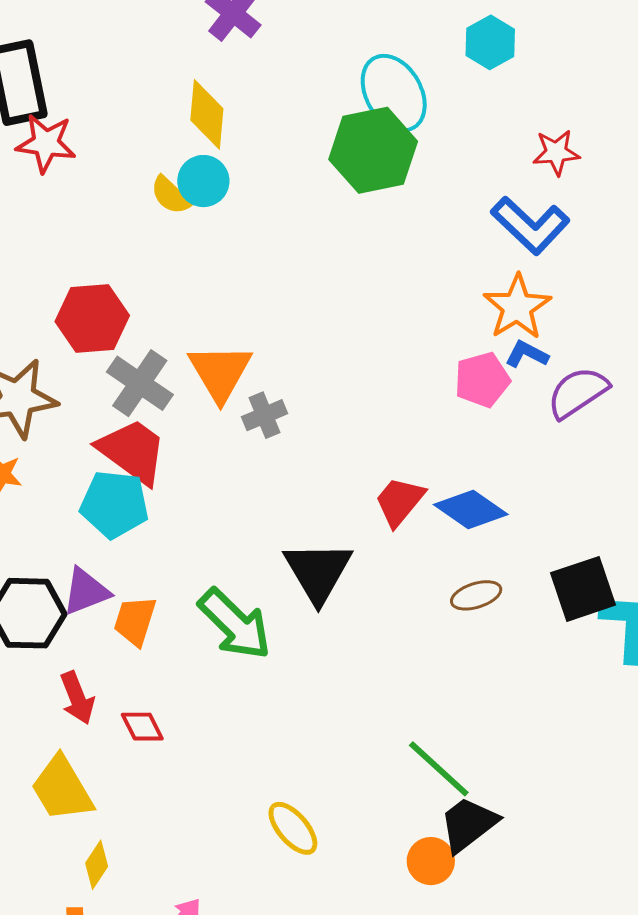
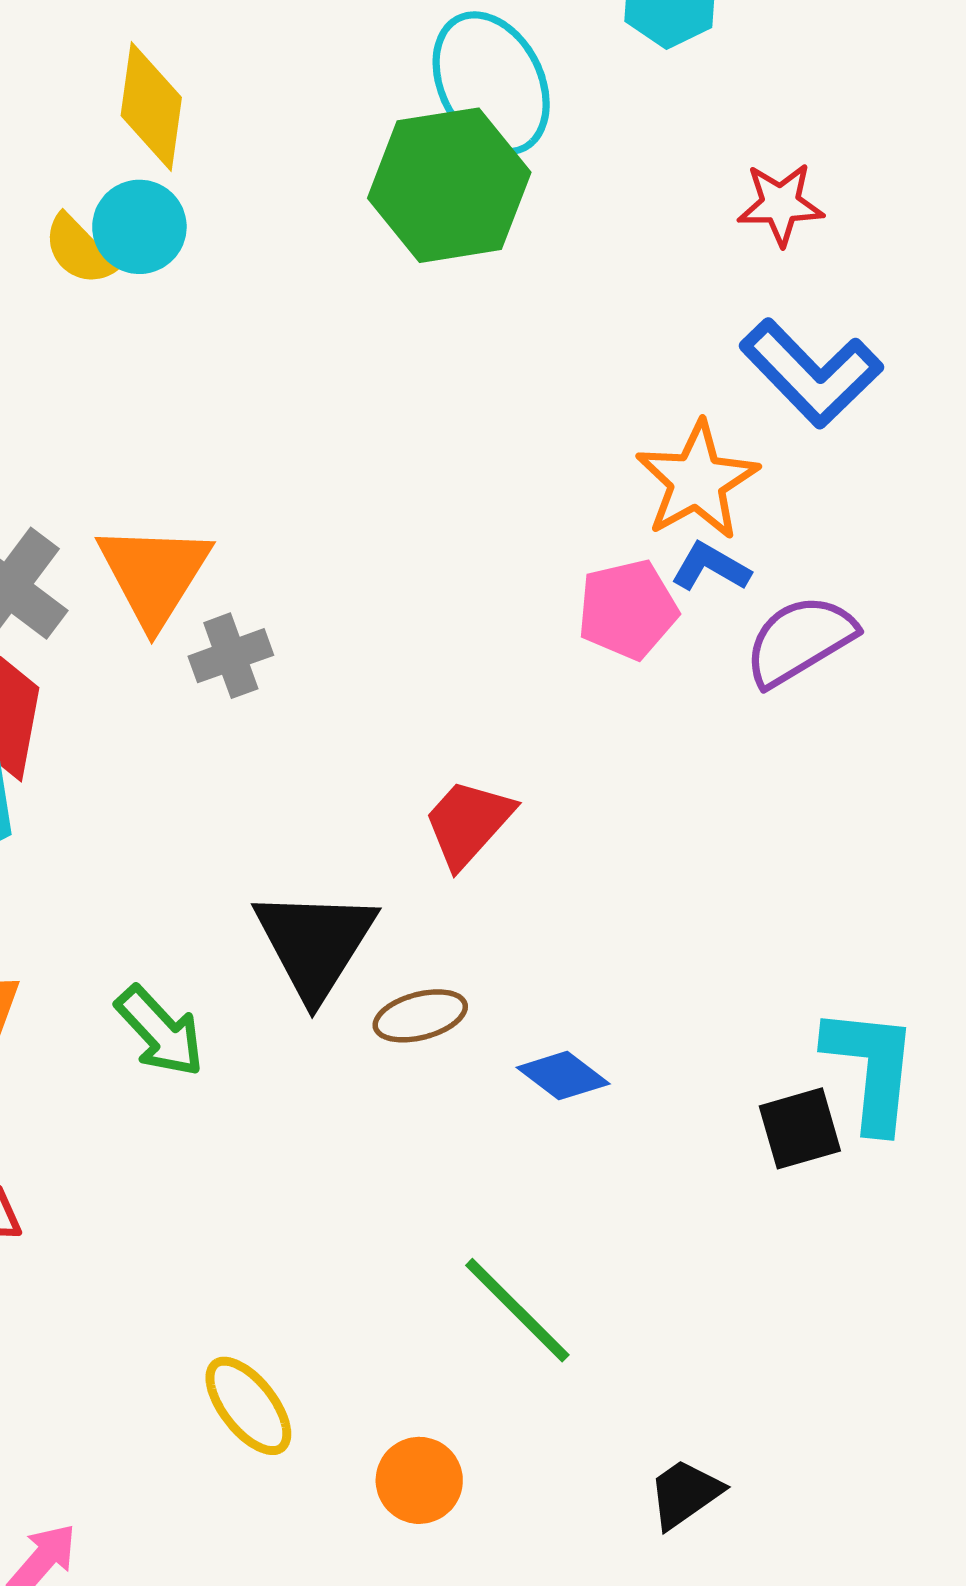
blue L-shape: (530, 225) -> (811, 373), moved
blue diamond: (471, 509) -> (563, 1076), moved, size x0.7
black square: (583, 589) -> (800, 1128), moved, size x0.7
brown ellipse: (476, 595) -> (420, 1016), moved
green arrow: (235, 624) -> (160, 1031), size x0.7
black trapezoid: (468, 824) -> (685, 1494), moved, size x0.7
orange circle: (431, 861) -> (419, 1480), moved

